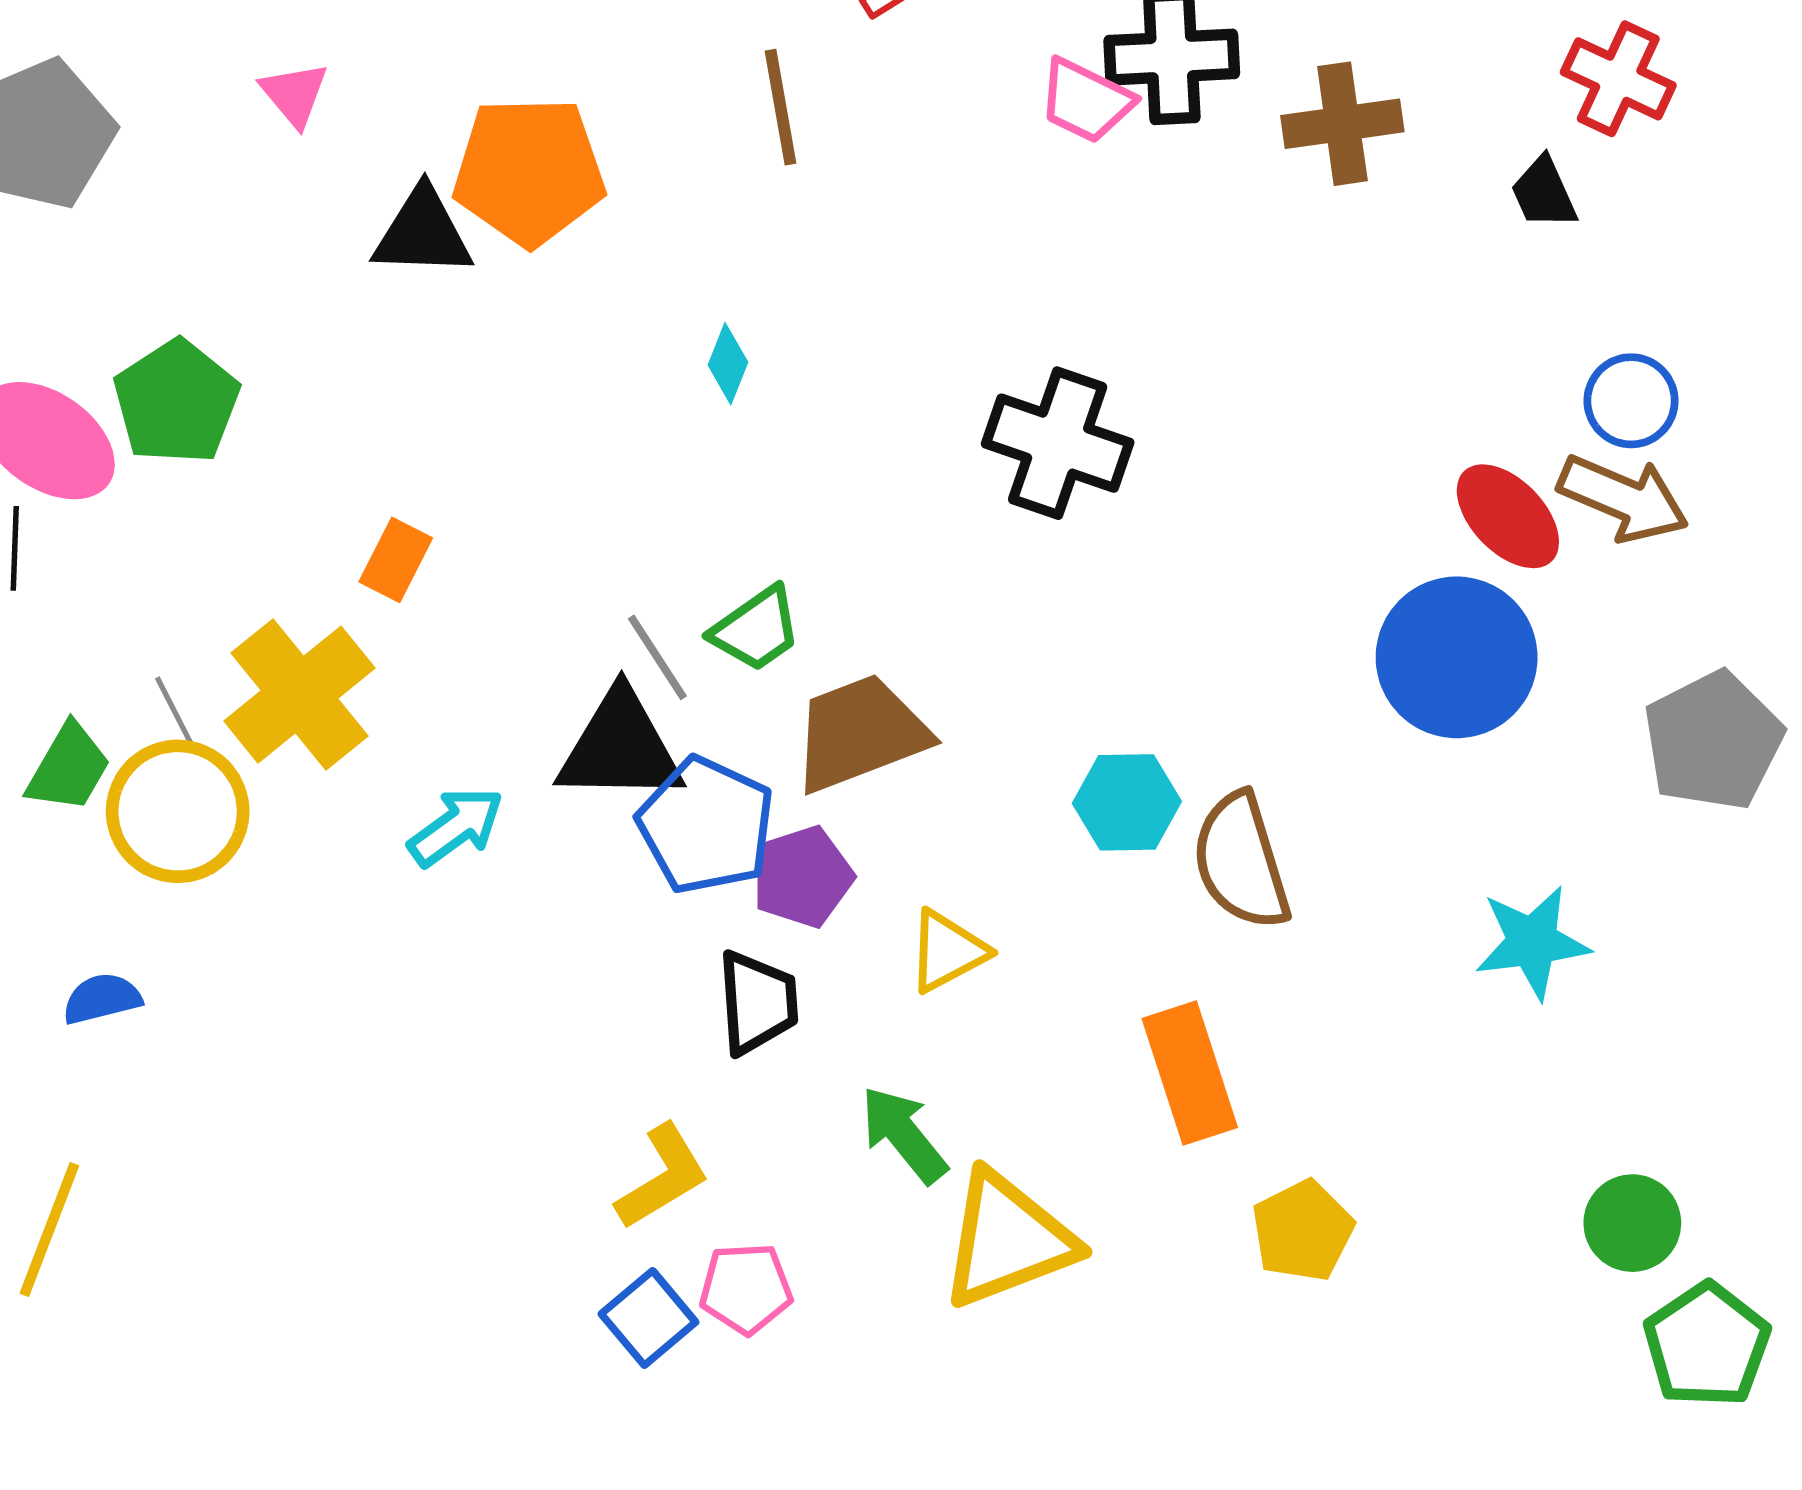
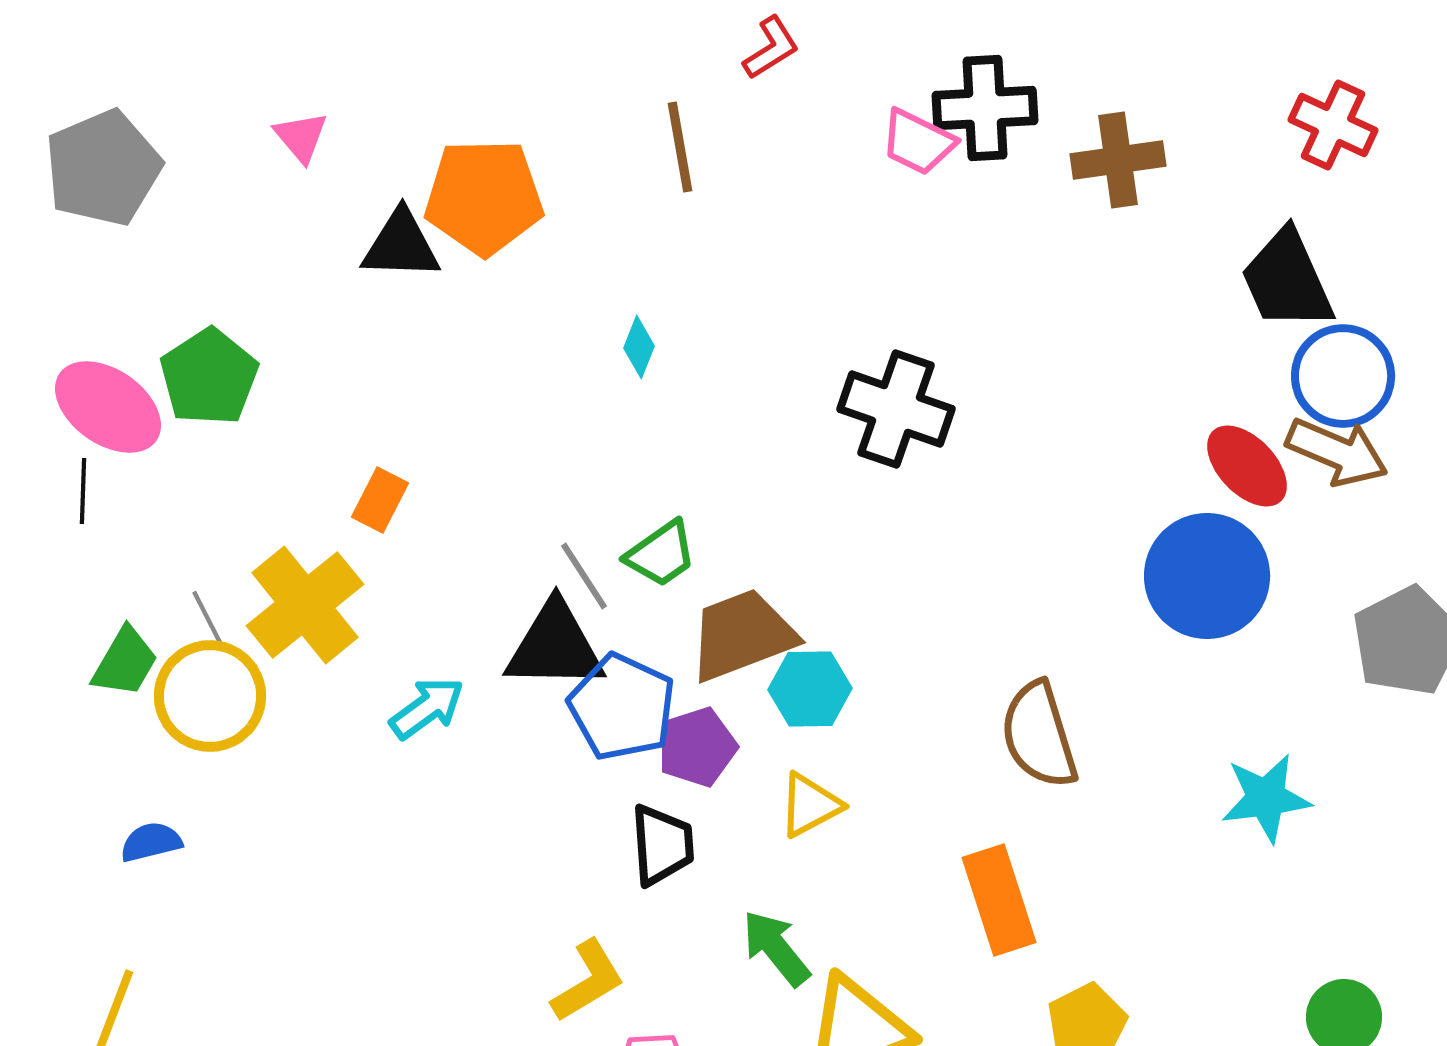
black trapezoid: (1544, 193) -> (1287, 280), moved, size x1.8
blue circle: (1631, 401) -> (1343, 376), size x1.4
cyan hexagon: (1127, 802) -> (810, 689), moved

